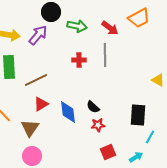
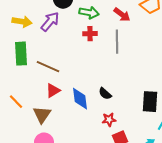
red cross: (79, 60) -> (90, 34), moved
brown line: (36, 80) -> (48, 67), turned 50
red star: (98, 125) -> (109, 120), moved

